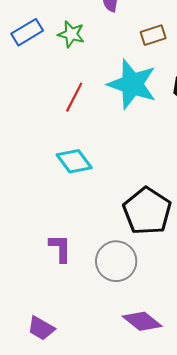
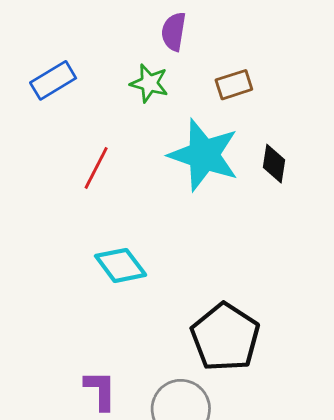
green star: (71, 34) -> (149, 83), moved
red line: (74, 97) -> (96, 168), moved

